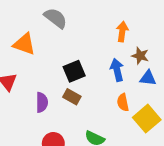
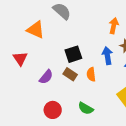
purple semicircle: (42, 102) -> (46, 77), turned 35
orange semicircle: (123, 102) -> (91, 74), moved

